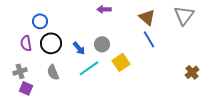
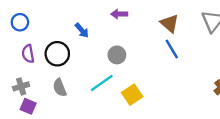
blue circle: (40, 21) -> (20, 22), moved
blue arrow: (79, 48) -> (82, 30), moved
yellow square: (121, 62) -> (132, 95), moved

